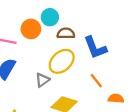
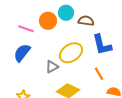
brown semicircle: (66, 33) -> (86, 21), moved

